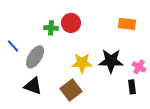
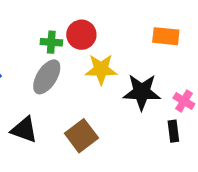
gray ellipse: (35, 57) -> (47, 77), moved
yellow star: (82, 63) -> (101, 69), moved

